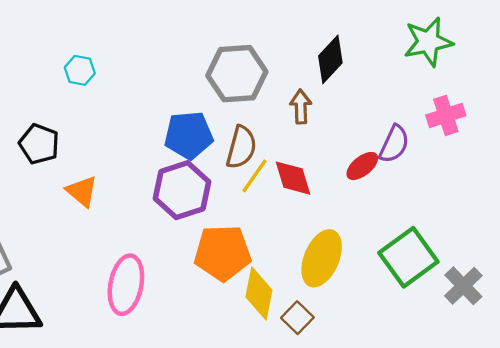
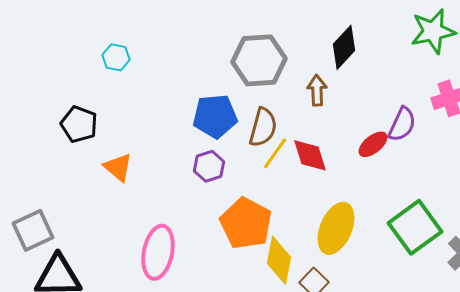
purple hexagon: (182, 190) -> (209, 166), size x0.6
orange pentagon: (223, 253) -> (246, 223), turned 30

